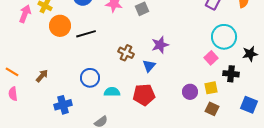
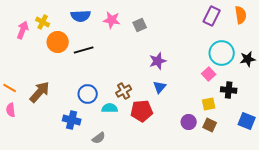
brown cross: (126, 53) -> (124, 91), moved, turned 35
black star: (250, 54) -> (248, 59), moved
blue triangle: (149, 66) -> (160, 87), moved
brown arrow: (42, 76) -> (40, 92), size x1.6
purple circle: (190, 92) -> (189, 122), moved
blue cross: (63, 105) -> (72, 120), moved, turned 30

